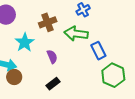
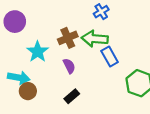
brown cross: (48, 22) -> (68, 38), moved
blue rectangle: (98, 51) -> (110, 57), moved

